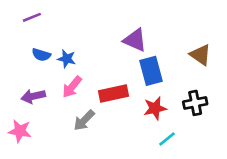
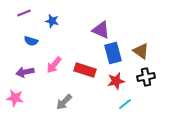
brown triangle: (200, 55) -> (141, 51), moved
blue star: (67, 59) -> (52, 21), moved
red rectangle: (114, 94) -> (85, 70), turned 30
gray arrow: (84, 120) -> (64, 102), moved

